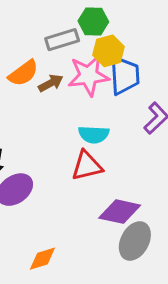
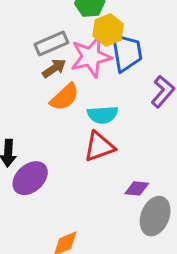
gray rectangle: (62, 40) -> (51, 43), moved
orange semicircle: (23, 73) -> (65, 97), moved
purple diamond: (120, 212) -> (137, 188), size x0.6

